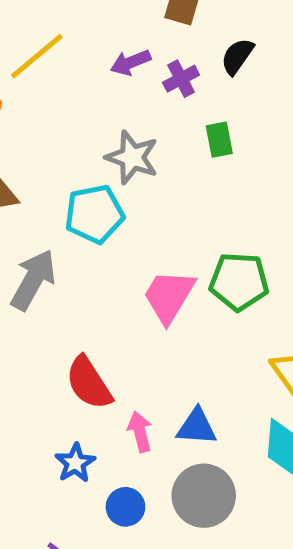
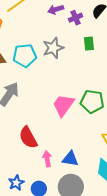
gray star: (132, 157) -> (53, 48), turned 30
cyan pentagon: (94, 214) -> (25, 55), moved
blue star: (75, 463) -> (16, 183), moved

